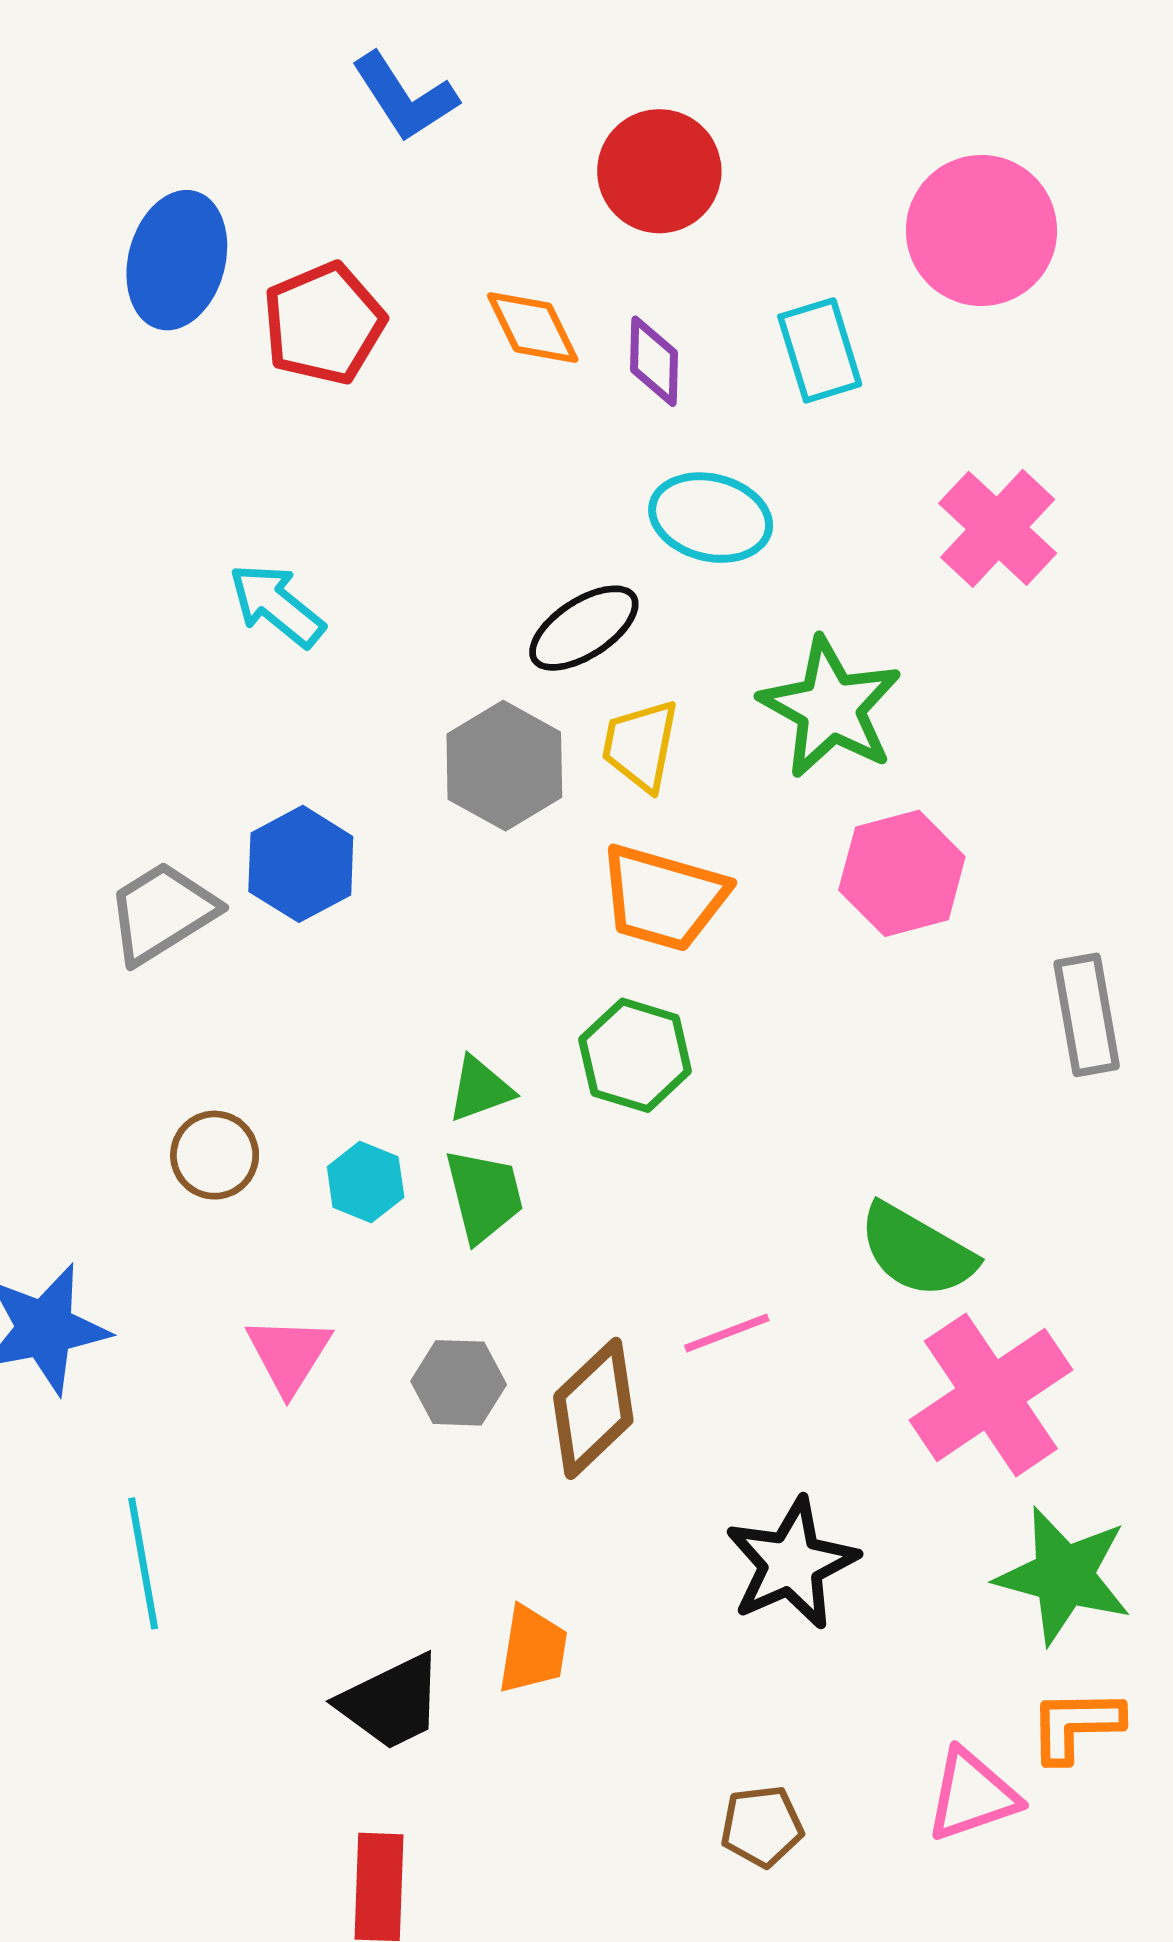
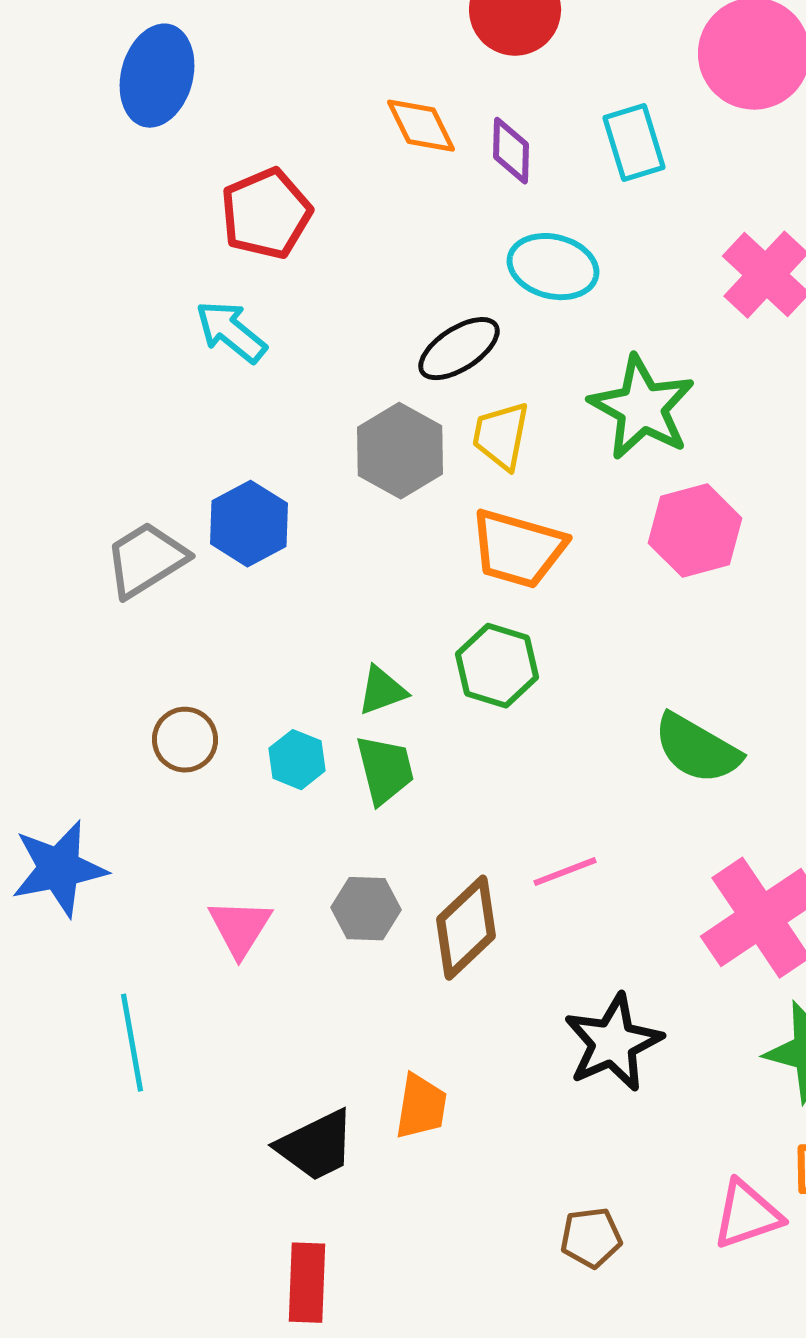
red pentagon: (324, 323) -> (266, 214), moved
green semicircle: (917, 1251) -> (697, 749), moved
pink triangle: (289, 1355) -> (240, 928), moved

